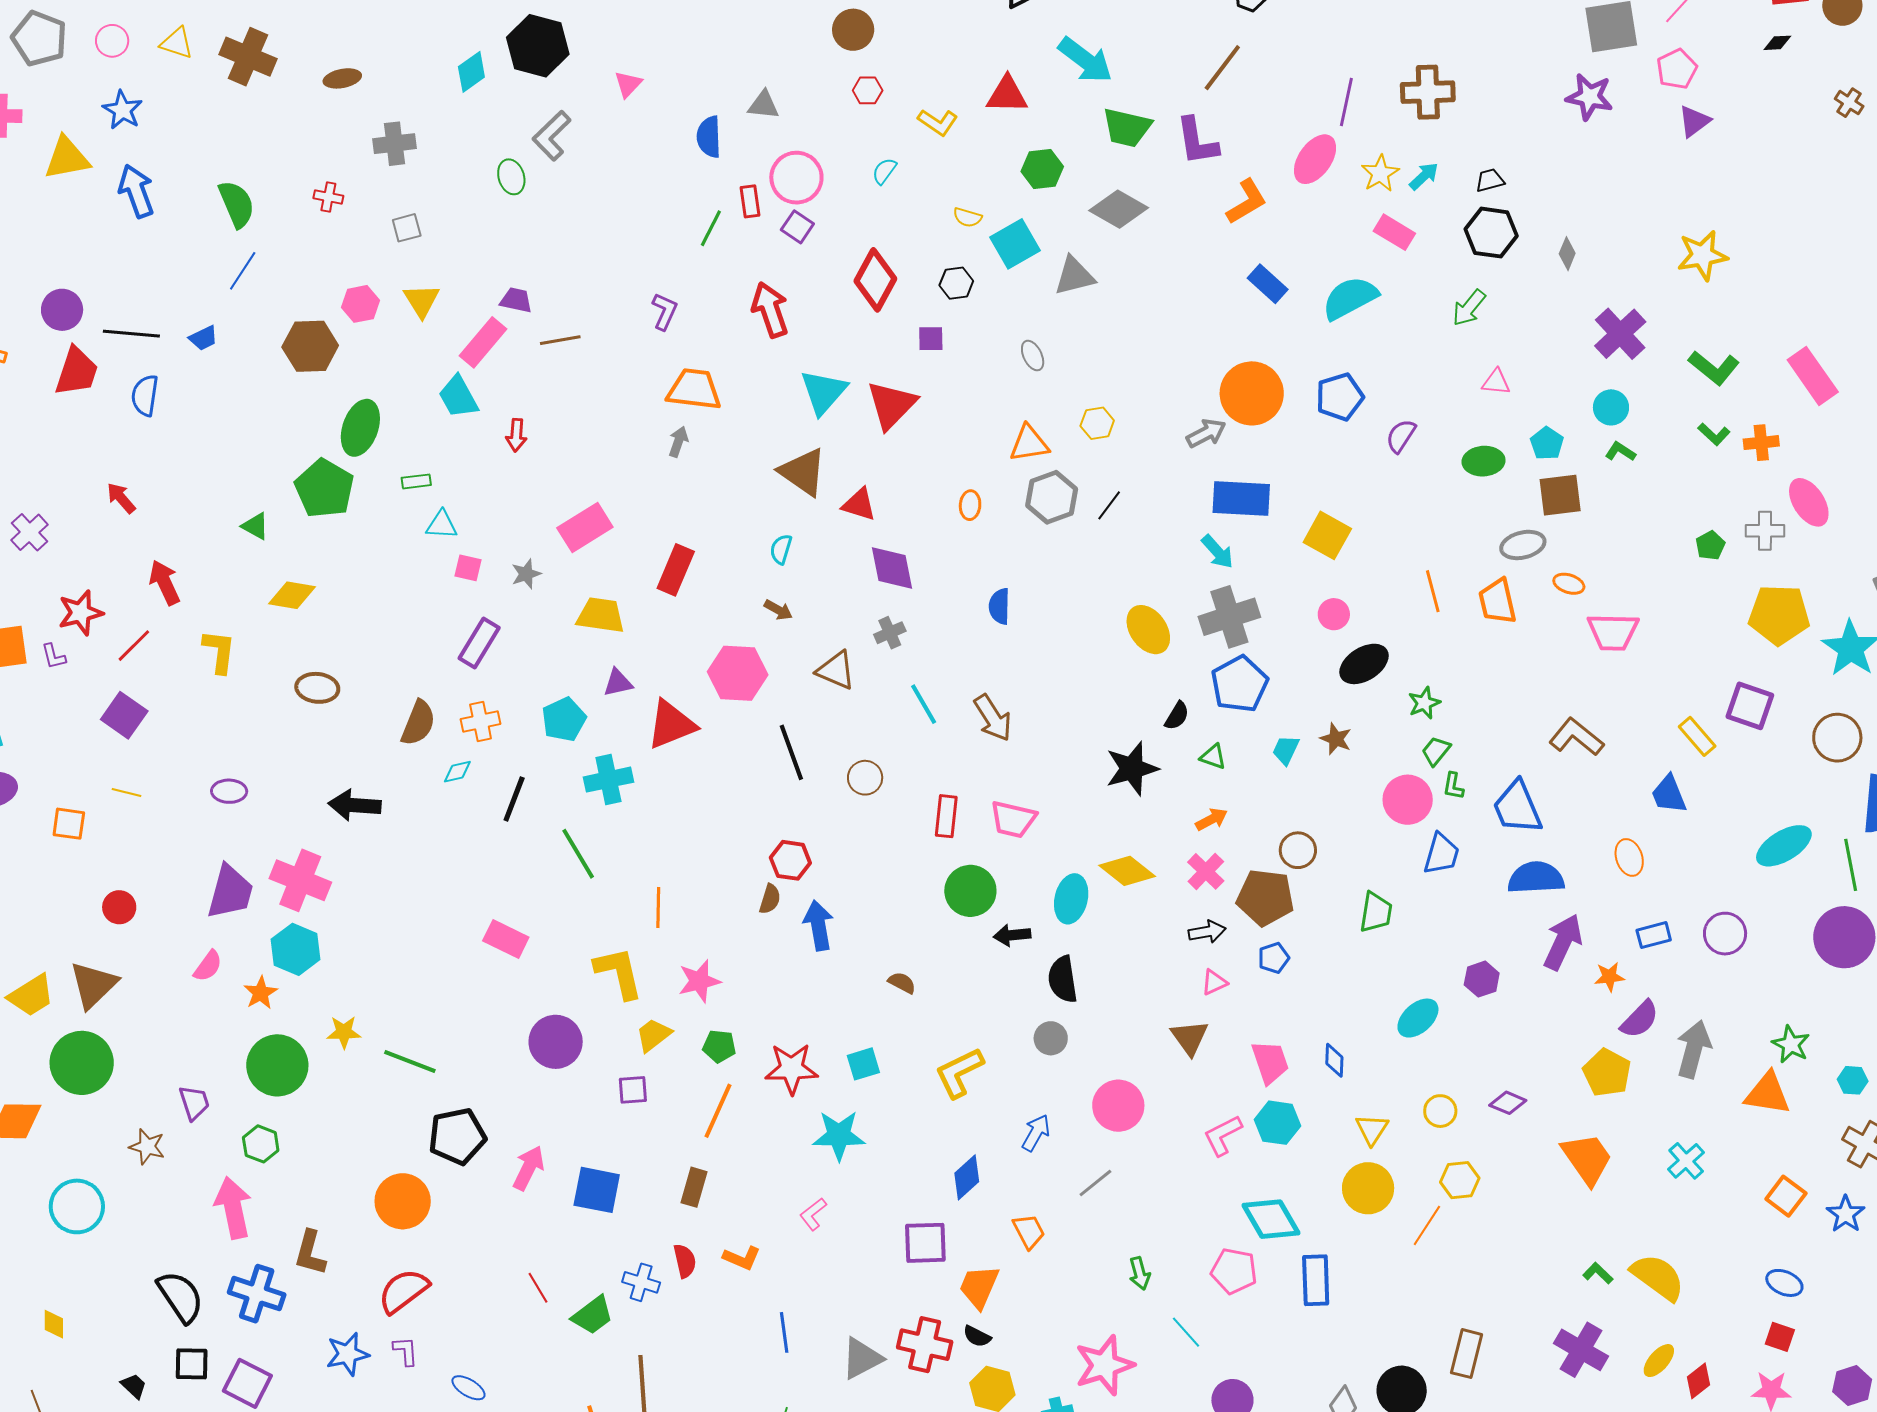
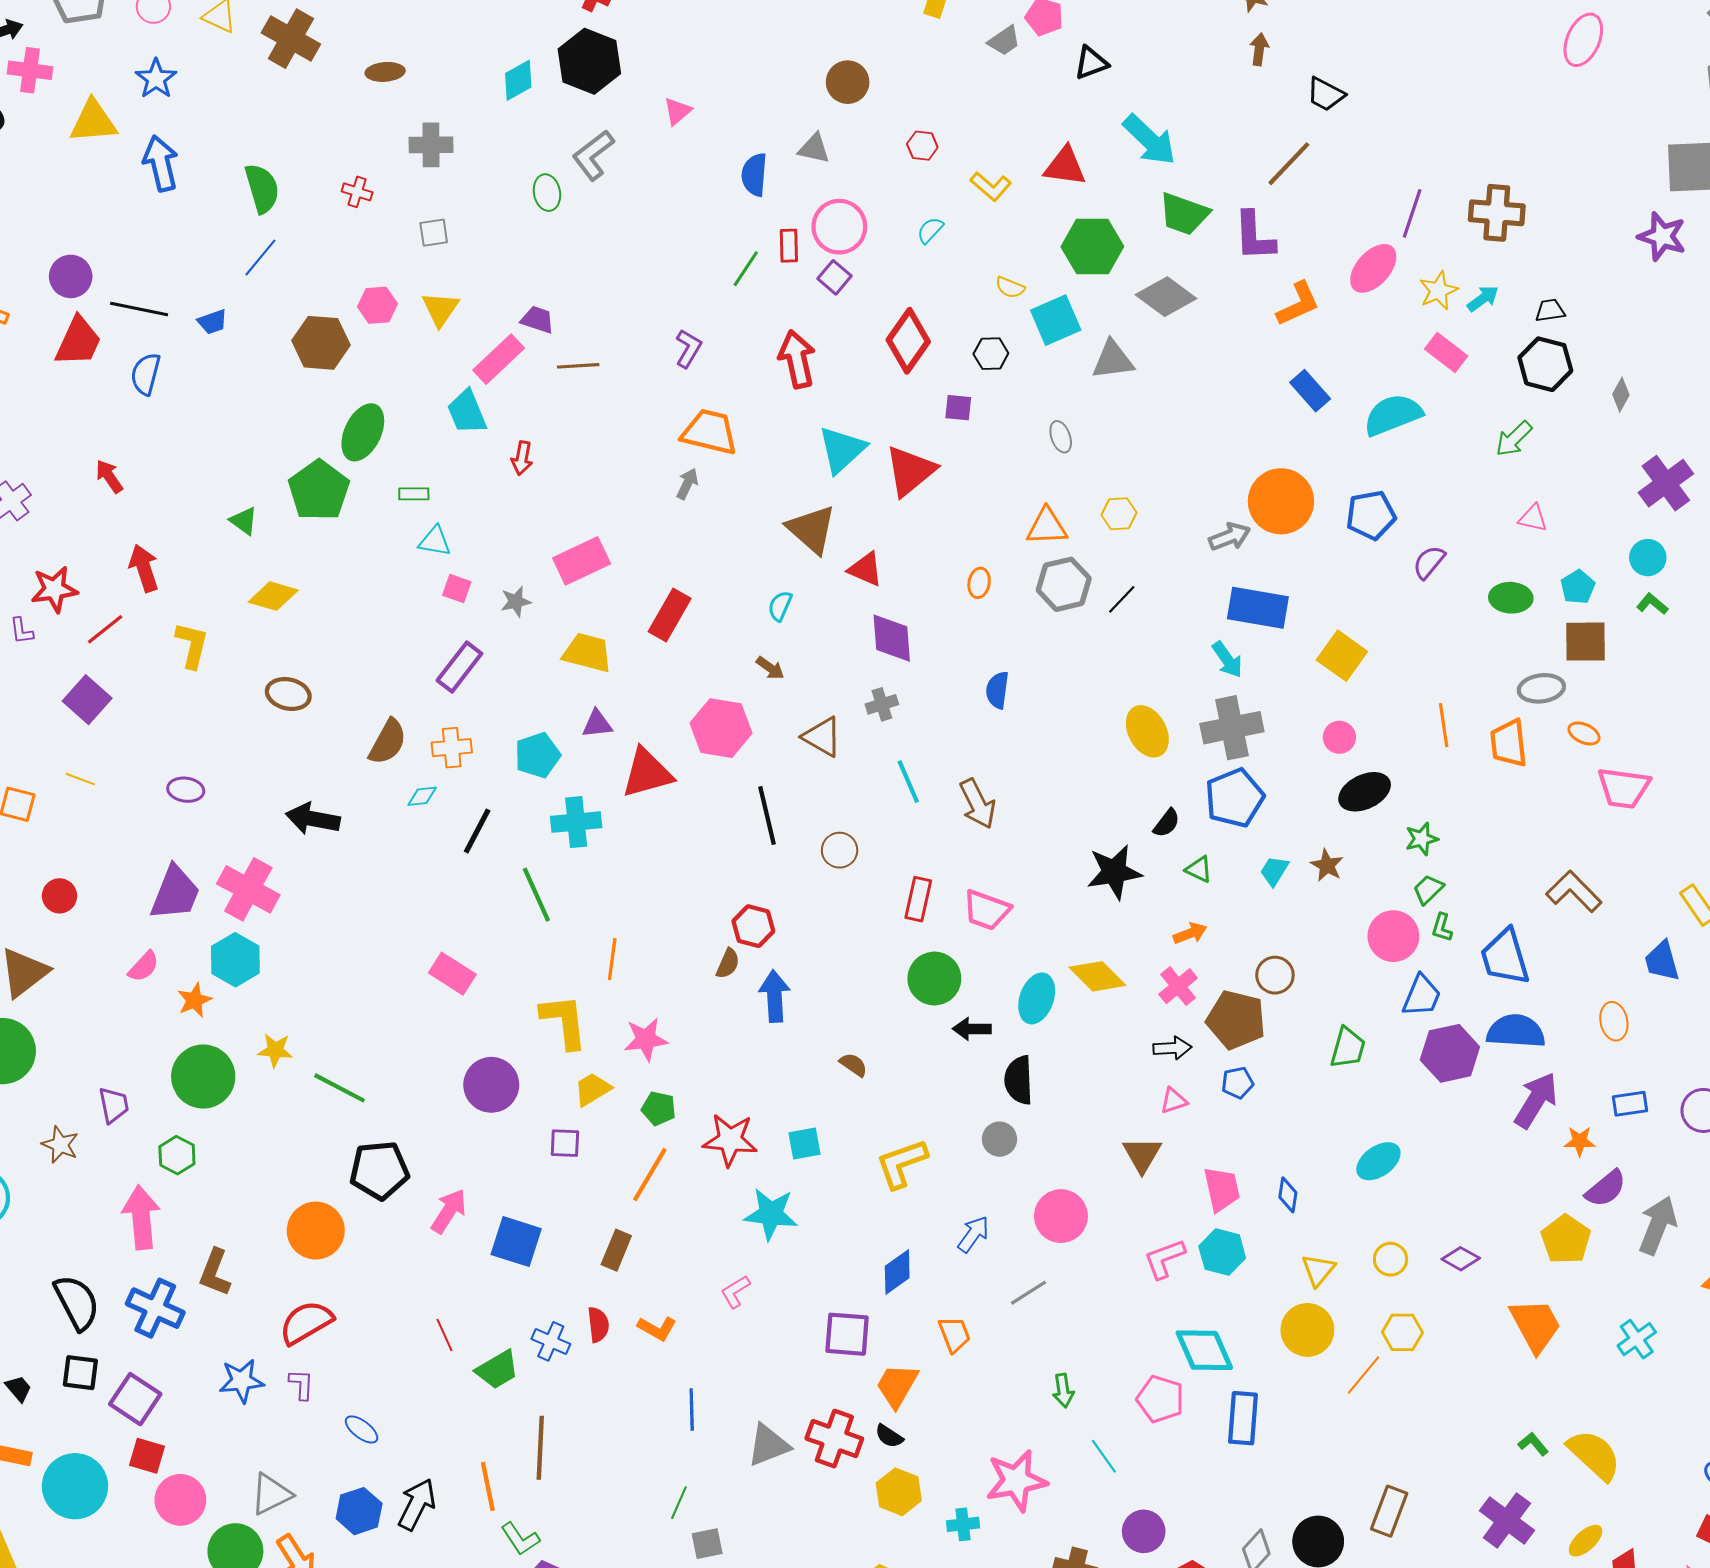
brown circle: (853, 30) -> (848, 82), moved
green hexagon: (1042, 169) -> (1092, 247), size x1.4
purple hexagon: (1482, 979) -> (1450, 1053), moved, size x1.6

